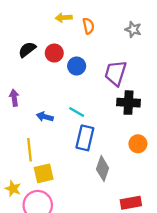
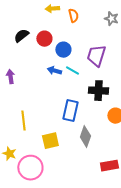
black cross: (128, 103) -> (98, 91), moved
cyan line: (77, 112) -> (72, 71), moved
blue arrow: (45, 117) -> (54, 71), moved
yellow square: (44, 173) -> (50, 141), moved

